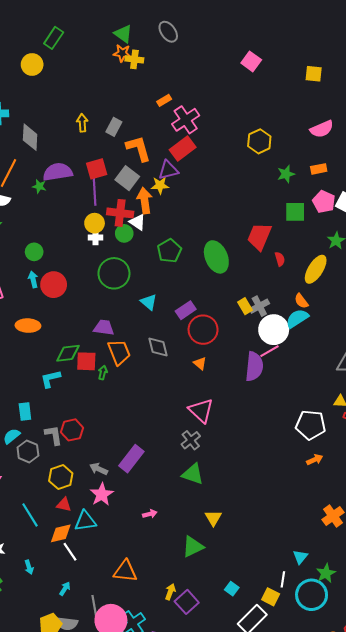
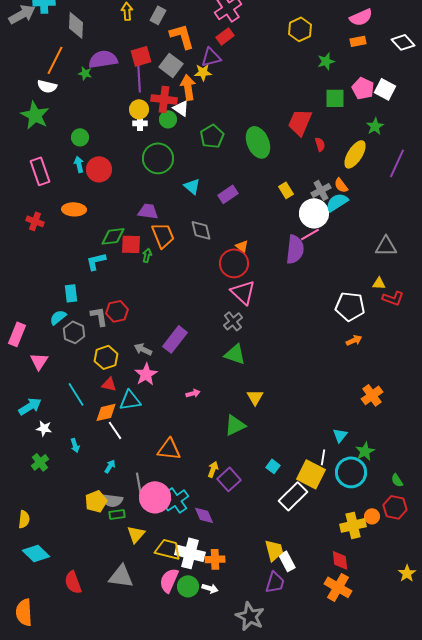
red rectangle: (183, 148) -> (225, 36), size x0.7
orange rectangle: (319, 169) -> (358, 41), moved
gray cross: (259, 306) -> (321, 190), moved
red circle: (203, 330) -> (234, 263), moved
yellow square: (271, 597) -> (311, 474), size x1.6

